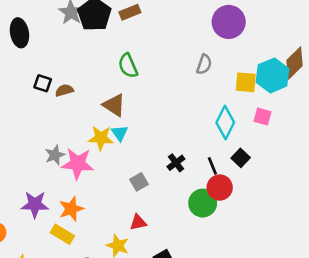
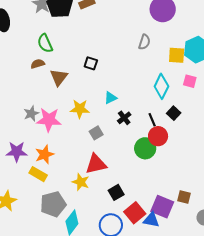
green semicircle: (128, 66) -> (45, 43), moved
black square: (43, 83) -> (91, 63), moved
brown triangle: (114, 105) -> (59, 77), moved, turned 36
cyan triangle: (120, 133) -> (111, 98), moved, turned 40
yellow star: (101, 138) -> (80, 109), moved
red triangle: (138, 222) -> (96, 164), size x1.6

